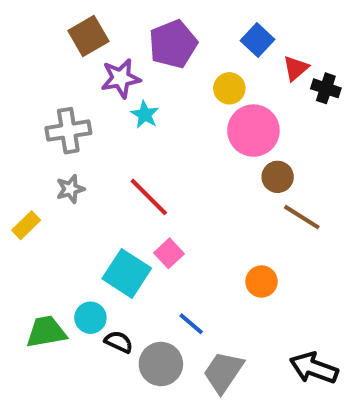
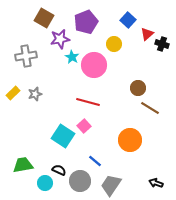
brown square: (88, 36) -> (44, 18), turned -30
gray cross: (68, 131) -> (26, 56), moved
pink circle: (253, 131) -> (94, 65), moved
red line: (149, 197) -> (88, 102), moved, turned -30
yellow rectangle: (26, 225) -> (13, 93), moved
orange circle: (262, 281) -> (130, 140), size x1.5
cyan circle: (90, 318) -> (45, 183), moved
black arrow: (314, 368) -> (156, 183), size x0.6

